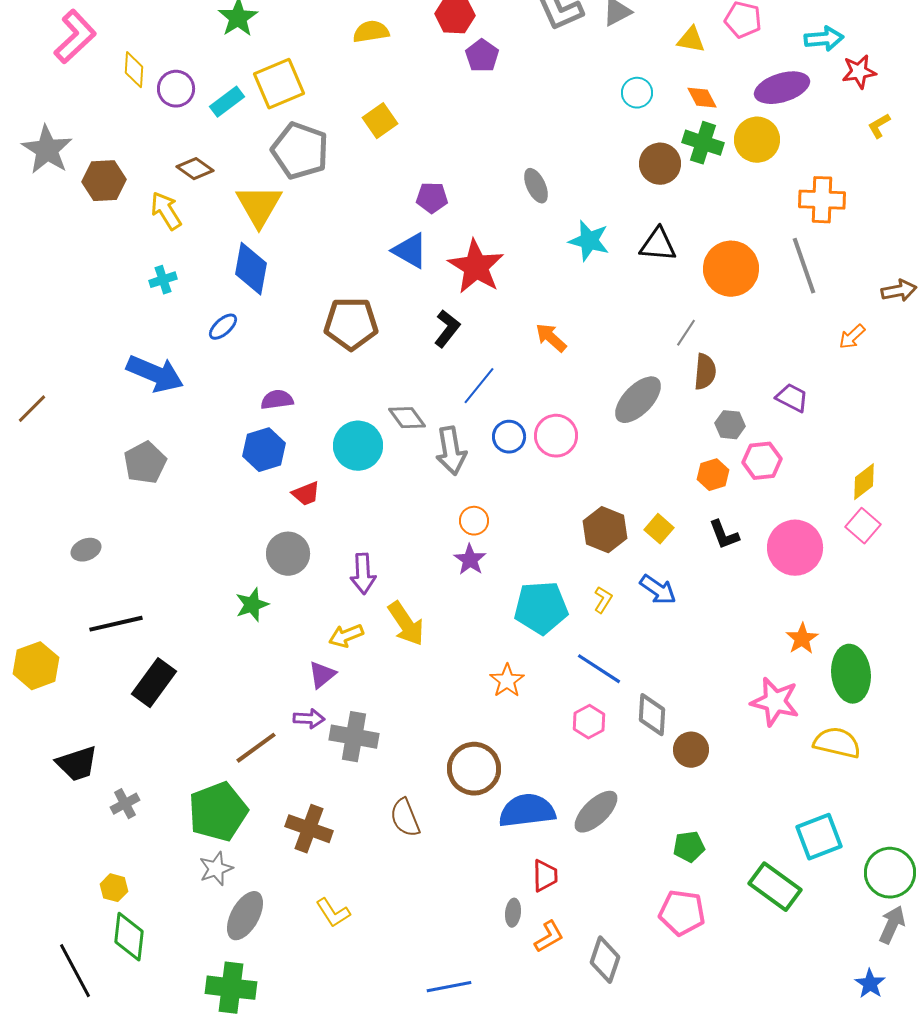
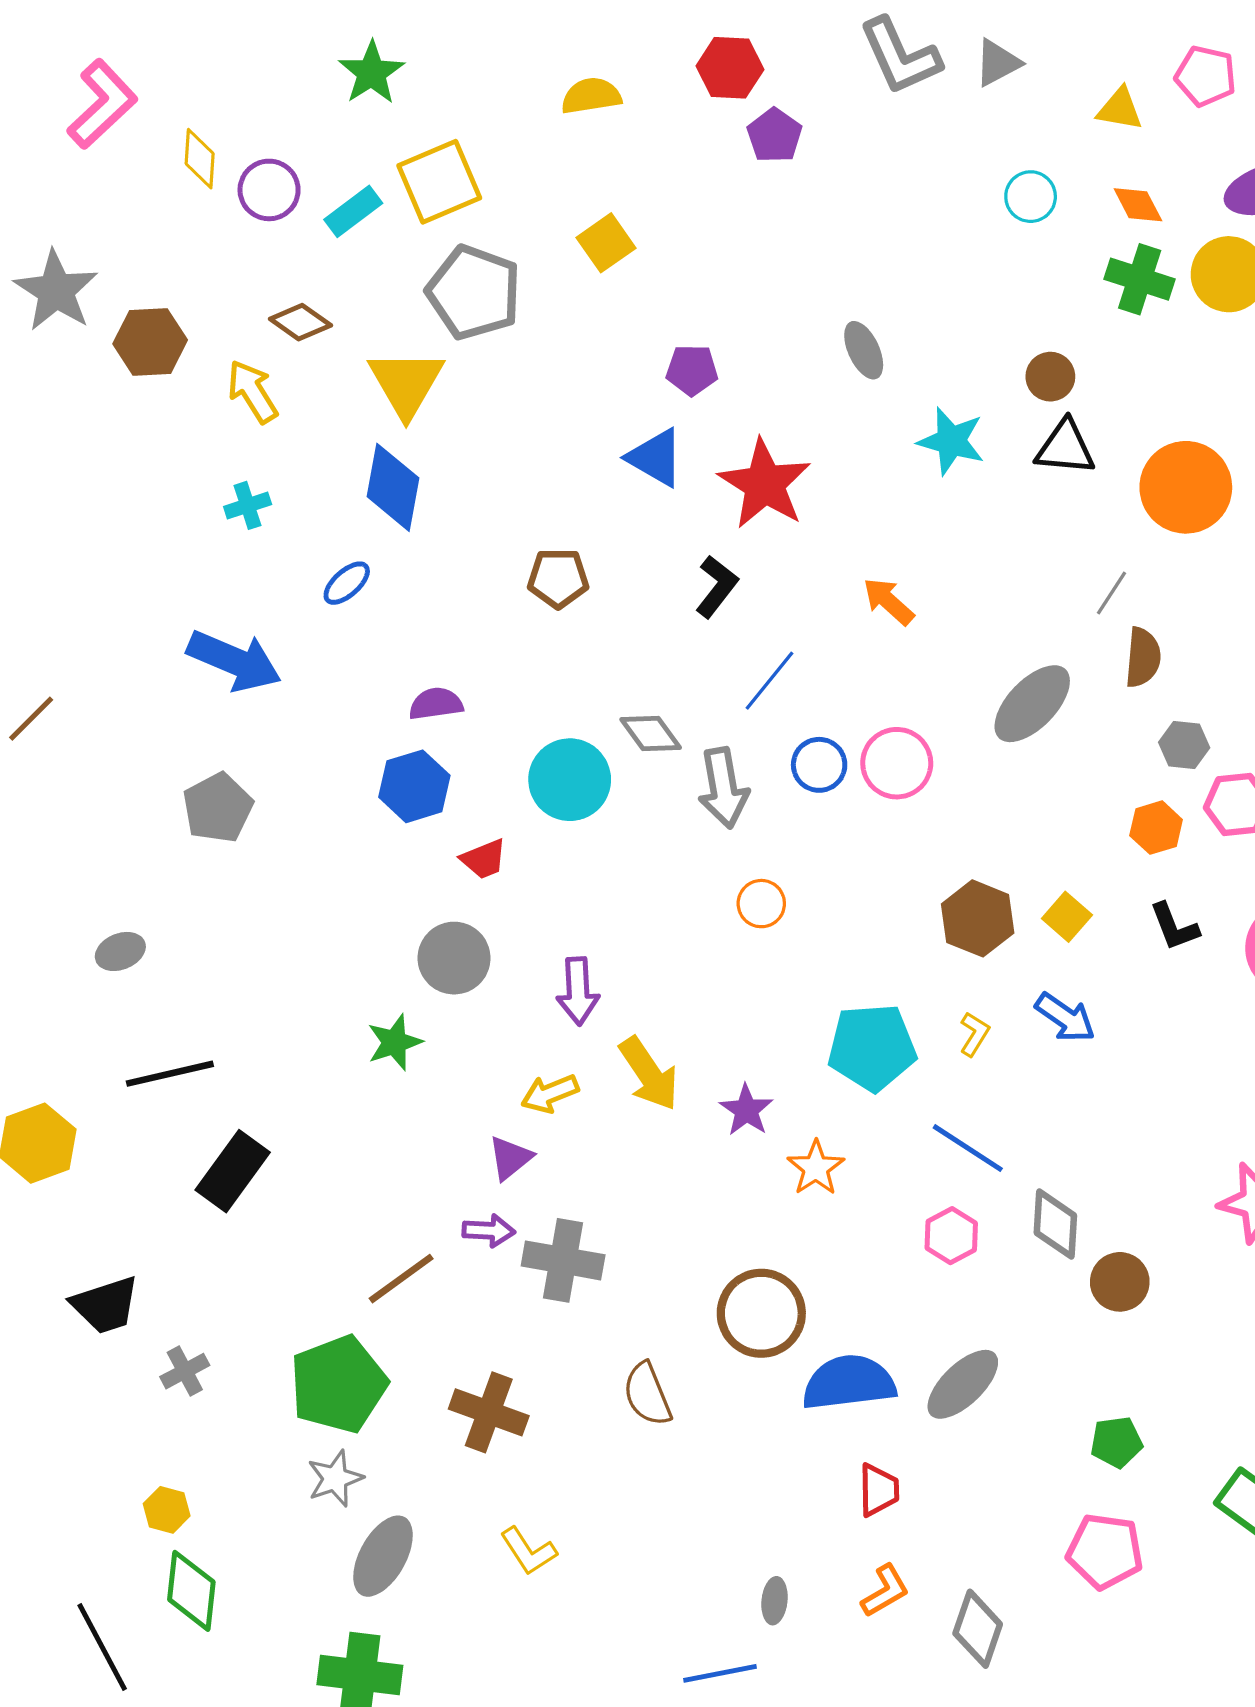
brown circle: (660, 164) -> (1050, 377), moved, size x0.7
brown pentagon: (351, 324) -> (558, 578), size x0.7
purple star: (470, 560) -> (746, 1110), moved
gray ellipse: (513, 913) -> (775, 1601), moved

